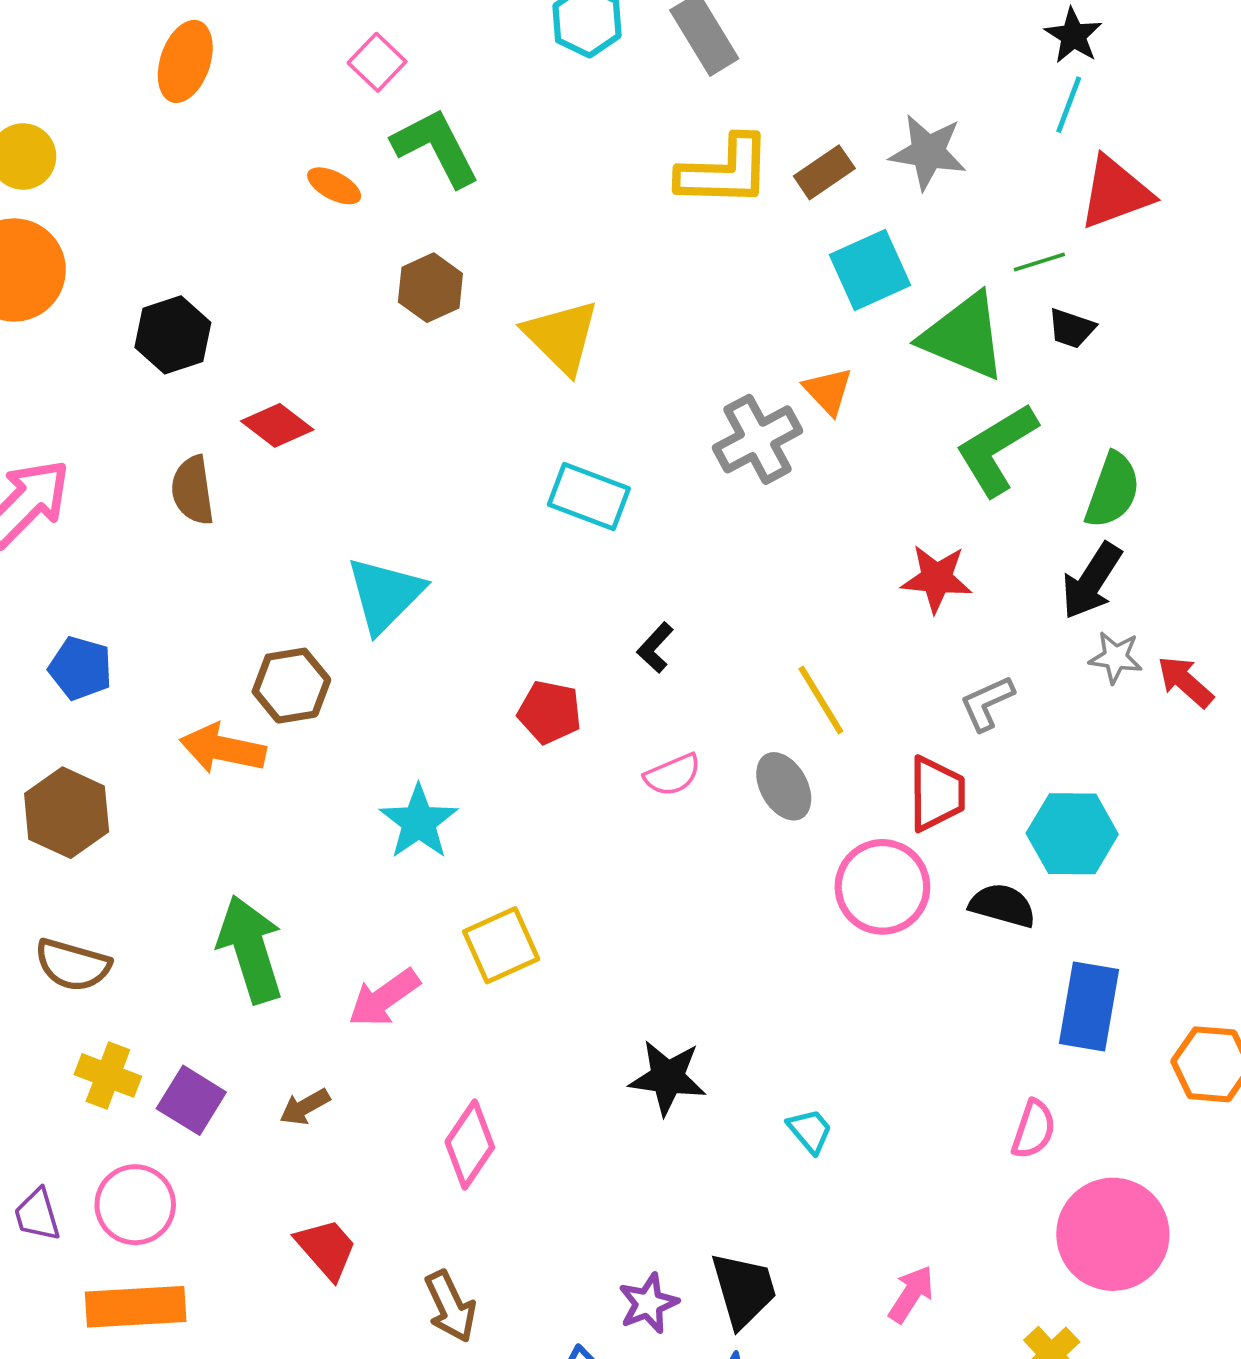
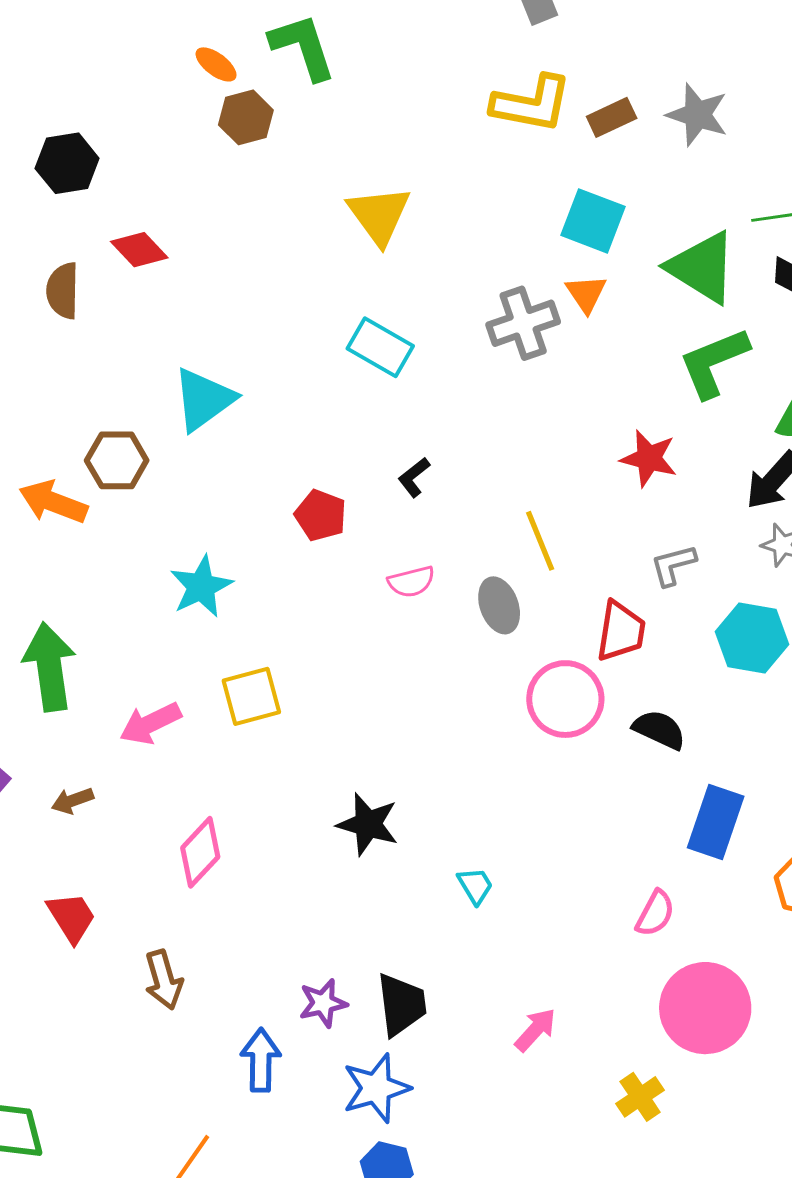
cyan square: (870, 270) -> (593, 221), moved, turned 36
brown hexagon: (430, 288) -> (246, 117), moved
cyan hexagon: (1072, 834) -> (752, 638), moved

